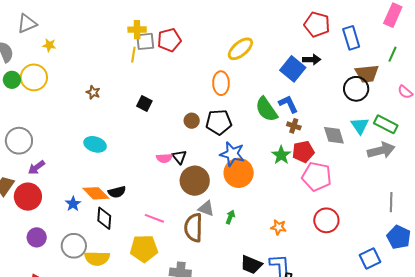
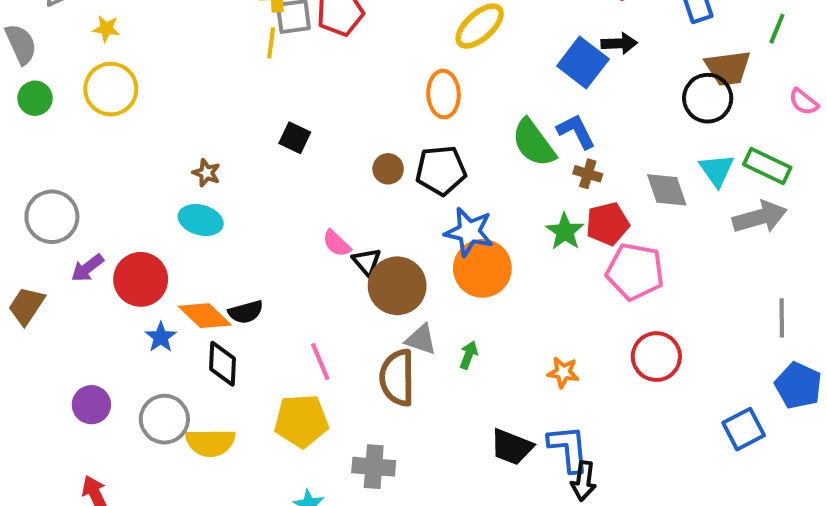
yellow circle: (34, 77) -> (111, 89), moved
brown star: (93, 92) -> (206, 173), moved
black triangle: (179, 157) -> (367, 262), moved
pink semicircle: (164, 158) -> (337, 243), turned 49
red circle: (28, 197) -> (141, 279), moved
pink line: (154, 218) -> (320, 361), turned 48

